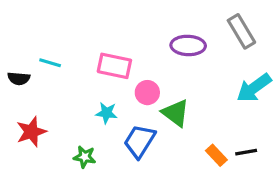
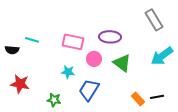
purple ellipse: (188, 45) -> (110, 37), moved
green triangle: (176, 113) -> (122, 63), moved
red star: (31, 132) -> (20, 84), turned 30

